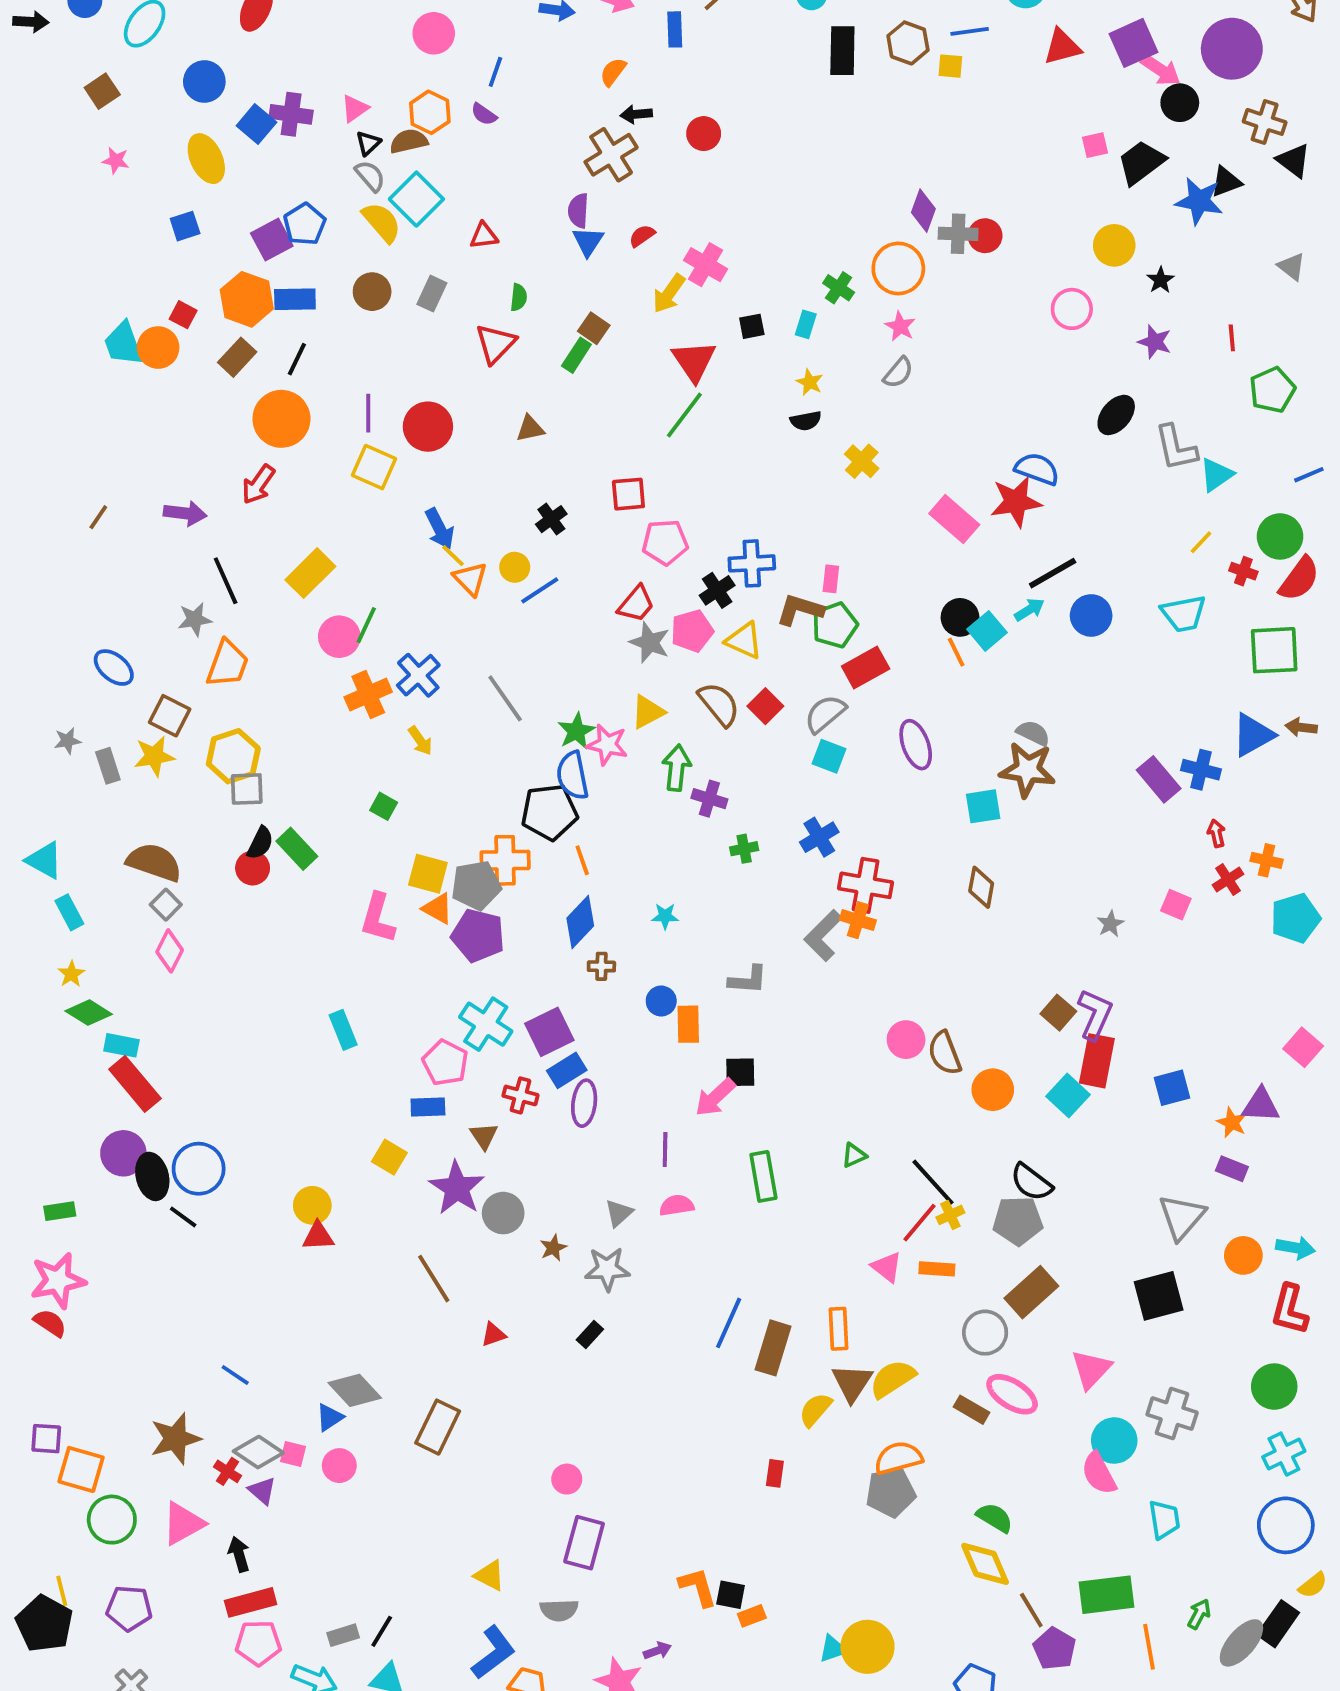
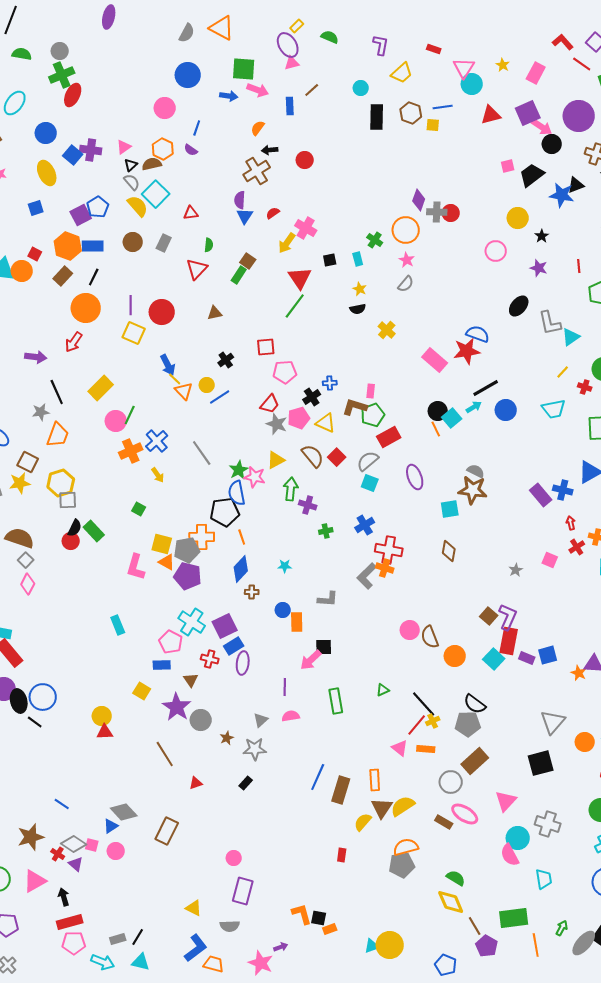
cyan rectangle: (806, 324) -> (358, 259), turned -32
blue cross: (752, 563) -> (330, 383), size x0.6
purple rectangle: (1232, 1169) -> (527, 658), moved

